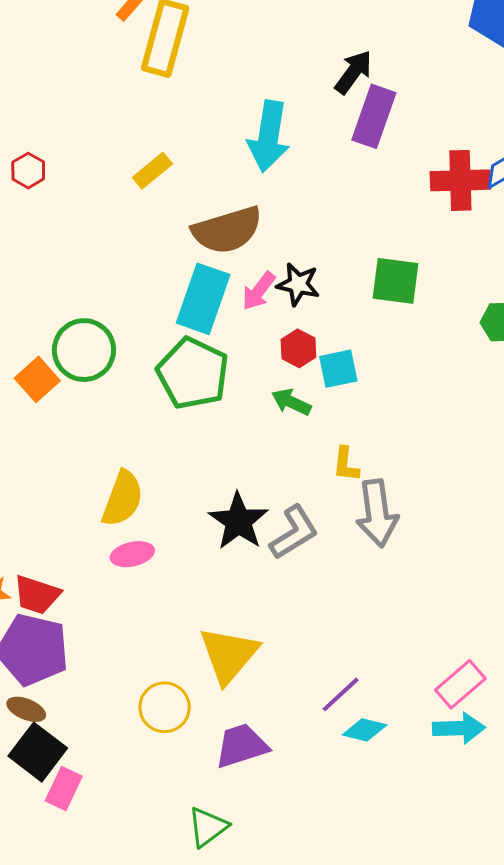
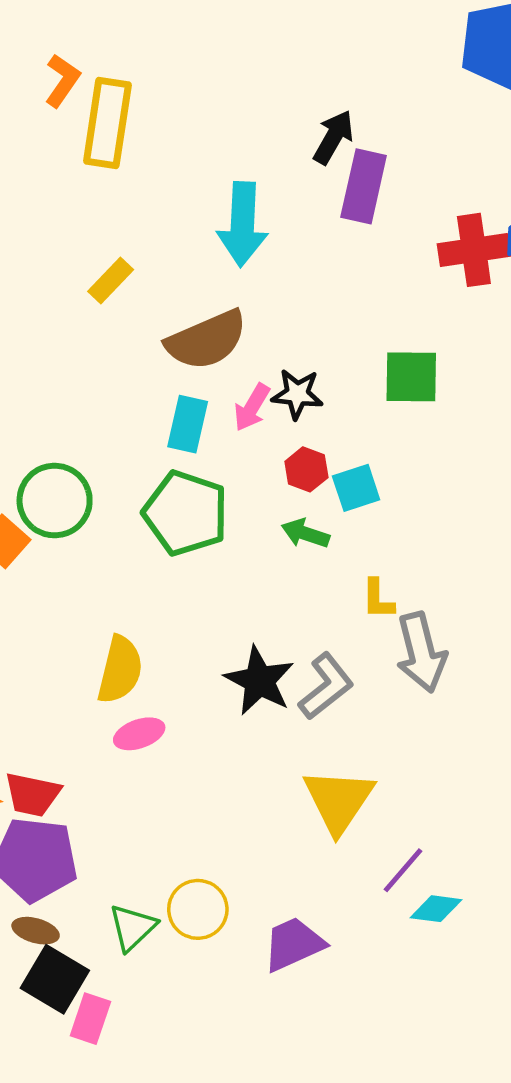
cyan rectangle: (203, 299) -> (188, 424), size x0.7
yellow triangle: (229, 655) -> (339, 801), moved
green triangle: (208, 827) -> (133, 927), moved

